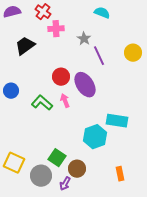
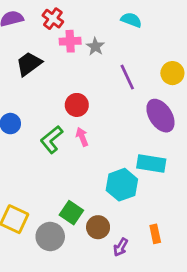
gray star: (84, 39) -> (95, 46), moved
purple ellipse: (85, 85) -> (160, 116), moved
green L-shape: (42, 103) -> (52, 140), turned -80
purple arrow: (65, 184) -> (121, 247), moved

